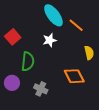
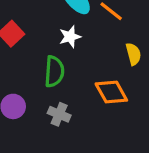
green semicircle: (28, 61) -> (54, 72), moved

